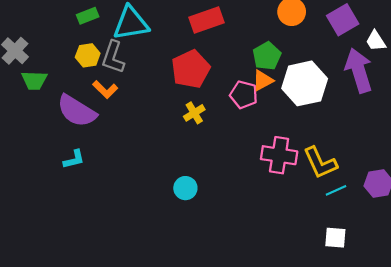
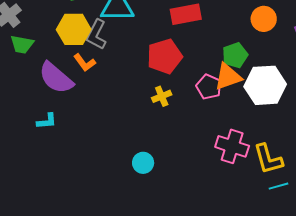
yellow hexagon: (88, 55) -> (74, 29), size x1.5
orange triangle: (263, 80) -> (228, 77), size x1.4

